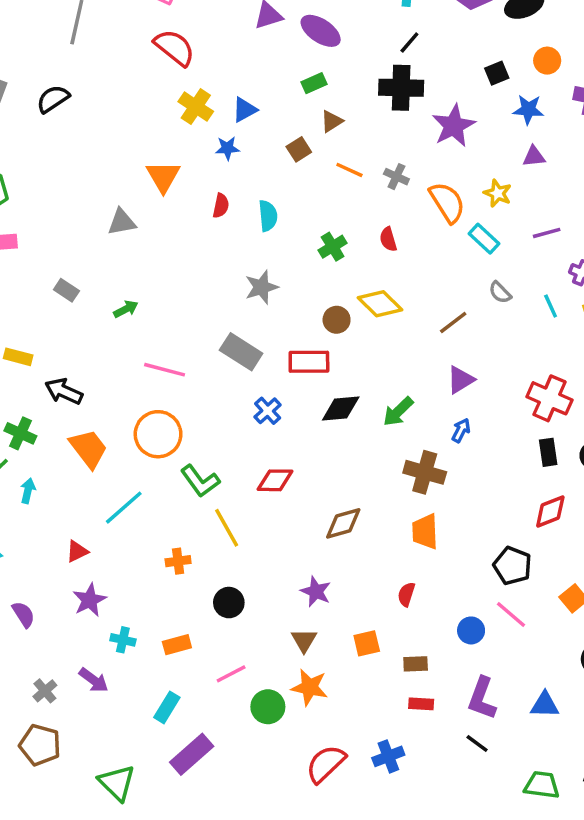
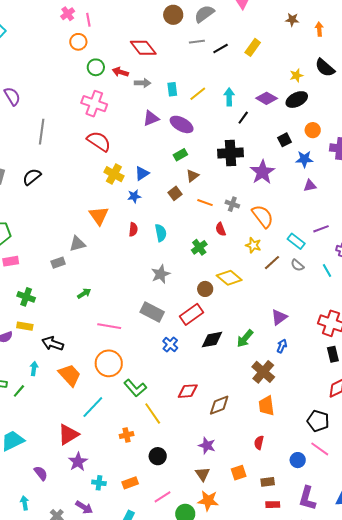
black line: (409, 42) -> (243, 118), moved
yellow star: (498, 193) -> (253, 245), moved
red semicircle: (388, 239) -> (221, 229), moved
cyan rectangle: (484, 239) -> (296, 241), moved
gray rectangle: (66, 290) -> (58, 263), moved, turned -48
brown line: (453, 322) -> (272, 263), moved
red rectangle: (309, 362) -> (191, 314), turned -30
green cross: (20, 433) -> (26, 297), moved
brown cross: (425, 472) -> (263, 372), turned 30
red diamond: (275, 480) -> (188, 391), moved
cyan arrow: (28, 491) -> (34, 368), moved
red triangle: (77, 551) -> (68, 435), size x1.6

